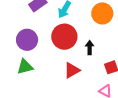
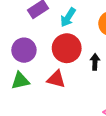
red triangle: (72, 70) -> (56, 79), moved, turned 42

